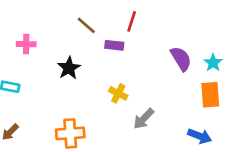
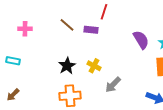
brown line: (86, 25) -> (67, 25), moved
black star: (69, 68) -> (67, 66), moved
orange cross: (70, 133) -> (70, 96), moved

